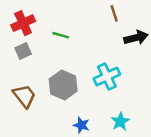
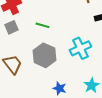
green line: (61, 35) -> (42, 25), moved

